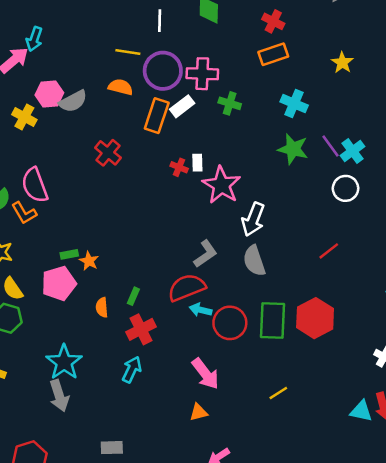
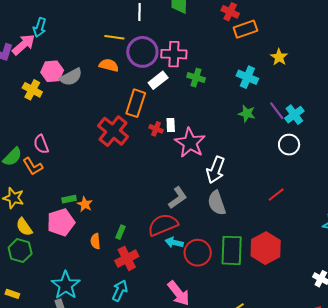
orange rectangle: (273, 54) -> (245, 29), moved
yellow star: (342, 63) -> (279, 57), moved
orange rectangle: (157, 116) -> (136, 103), moved
green star: (293, 149) -> (247, 114), size x0.7
red cross: (108, 153) -> (113, 131), moved, size x1.4
pink semicircle: (35, 185) -> (41, 144), size x0.7

